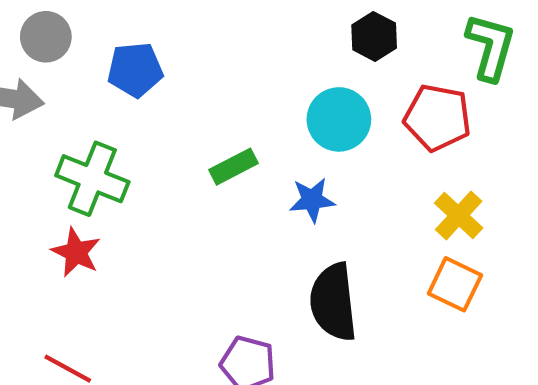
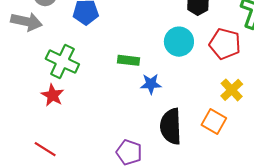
green rectangle: (233, 167) -> (128, 60), turned 30
blue star: (312, 200) -> (151, 84), moved
orange square: (455, 284) -> (214, 122), moved

